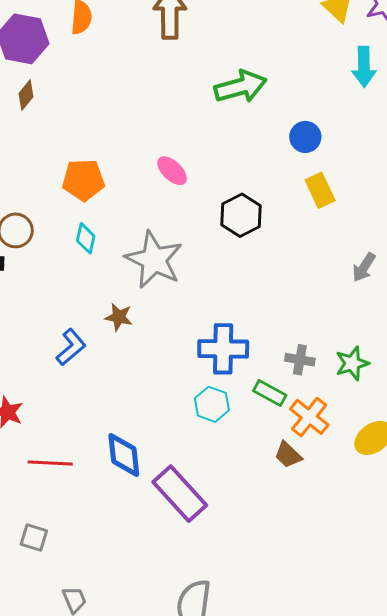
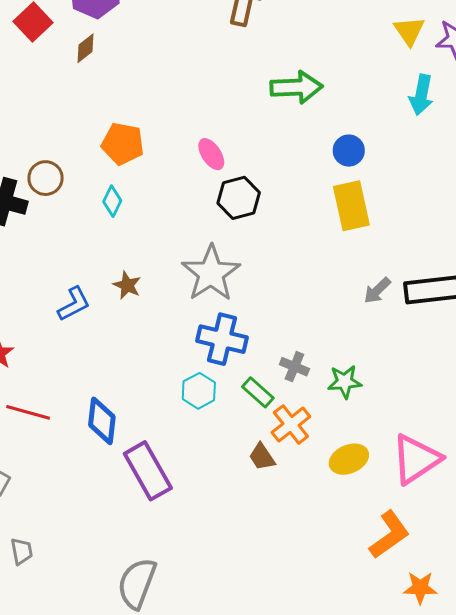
yellow rectangle: (320, 190) -> (351, 206), size x1.4
black hexagon: (241, 215) -> (239, 198), moved
gray star: (154, 260) -> (211, 273), moved

